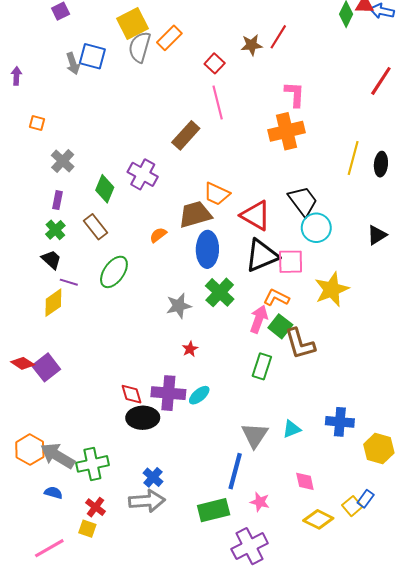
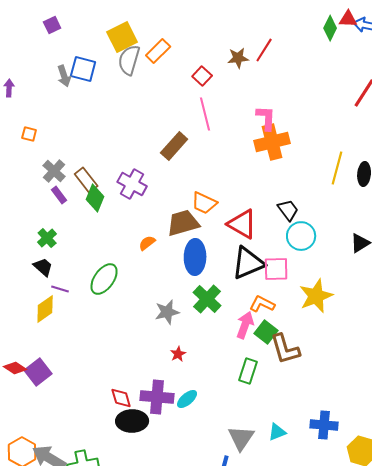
pink L-shape: (295, 94) -> (266, 118), moved
purple rectangle: (58, 200) -> (59, 195), moved, turned -48
black trapezoid: (303, 201) -> (288, 210), size x0.7
brown rectangle: (95, 227) -> (86, 180), moved

